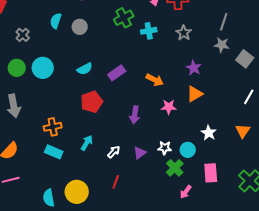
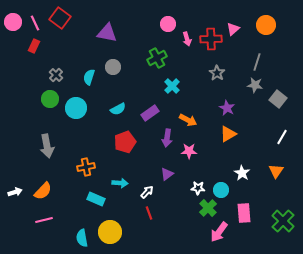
cyan semicircle: (56, 21) -> (89, 77), moved
cyan cross: (149, 31) -> (172, 86), moved, turned -35
green circle: (17, 68) -> (50, 99), moved
pink star: (169, 107) -> (189, 151), moved
purple arrow: (135, 115) -> (167, 138), moved
cyan arrow: (87, 143) -> (120, 183), turned 63
cyan rectangle: (54, 152) -> (96, 199), moved
purple triangle: (140, 153) -> (167, 174), moved
red line: (116, 182) -> (149, 213), moved, turned -40
pink arrow: (186, 192) -> (219, 232), size x1.5

